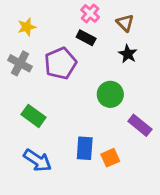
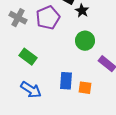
black star: (128, 54) -> (82, 11), moved
orange square: (110, 158) -> (85, 88), turned 32

